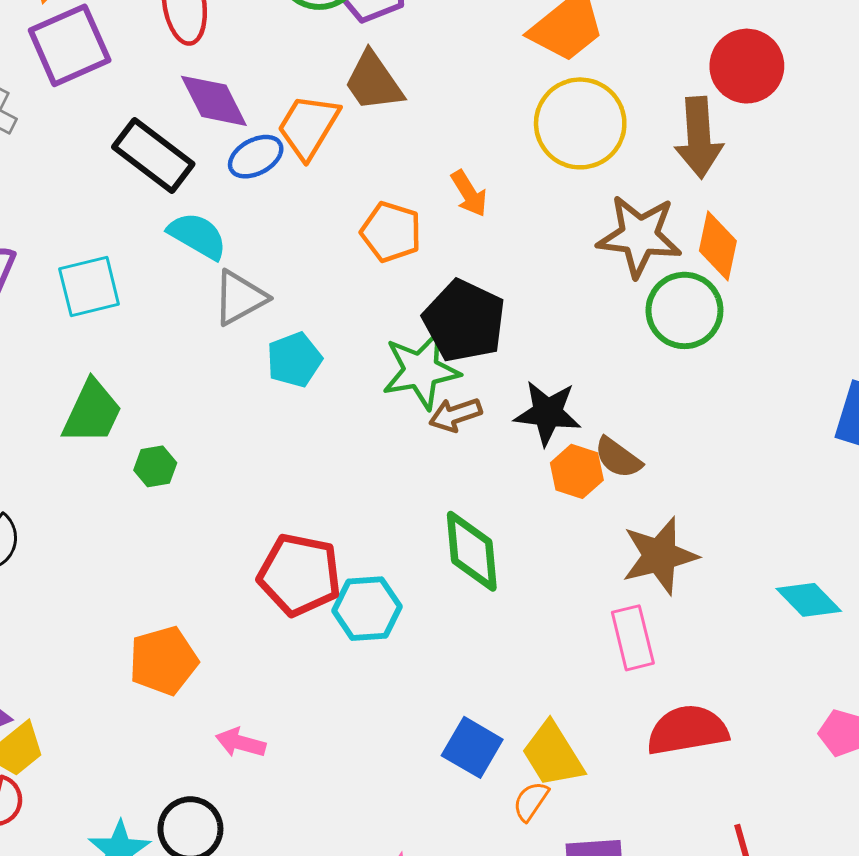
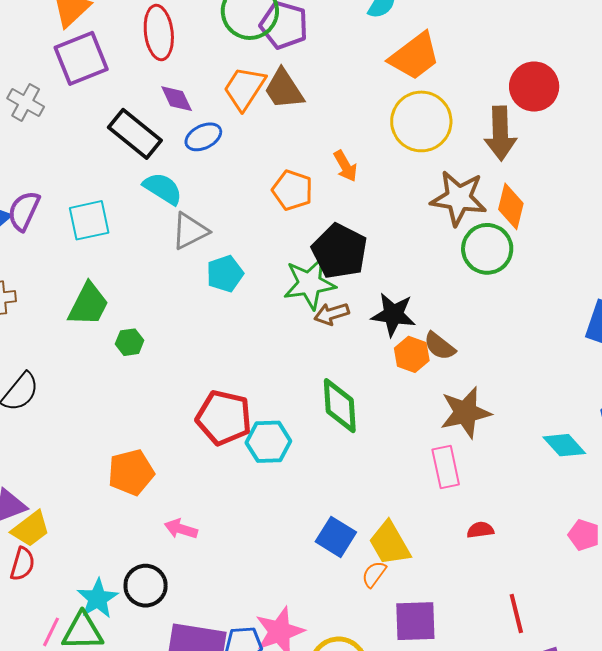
purple diamond: (214, 101) -> (177, 99), size x0.7
orange trapezoid: (308, 127) -> (244, 88), moved
red semicircle: (687, 730) -> (480, 530), size x0.5

